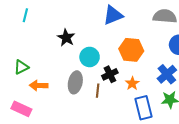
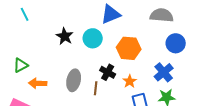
cyan line: (25, 15) -> (25, 14), turned -40
cyan circle: (90, 57) -> (93, 38), moved
black cross: (110, 74) -> (108, 72), turned -35

